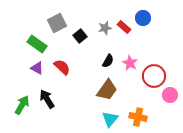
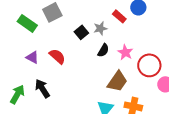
gray star: (105, 28) -> (100, 28), moved
black square: (80, 36) -> (81, 32), moved
green rectangle: (37, 44) -> (27, 23), moved
brown trapezoid: (107, 90) -> (117, 81), moved

